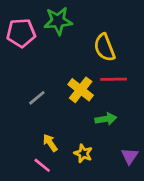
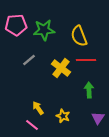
green star: (58, 21) -> (44, 30), moved
gray line: (37, 98) -> (29, 60), moved
green arrow: (106, 119) -> (89, 90), moved, turned -84

